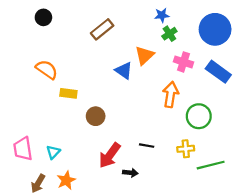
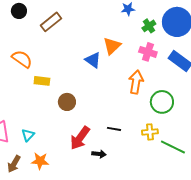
brown rectangle: (102, 29) -> (51, 22), moved
green cross: (169, 34) -> (149, 26), moved
green line: (211, 165) -> (173, 147), turned 40
orange star: (66, 180) -> (40, 161), turned 30

